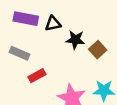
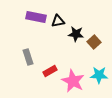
gray rectangle: (20, 53) -> (28, 57), moved, turned 49
red rectangle: (37, 76) -> (50, 71), moved

